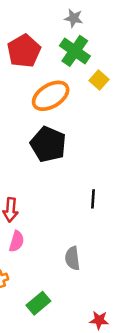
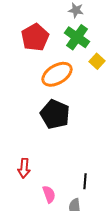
black line: (93, 199) -> (85, 181), moved
pink semicircle: (17, 241) -> (49, 194), moved, turned -36

